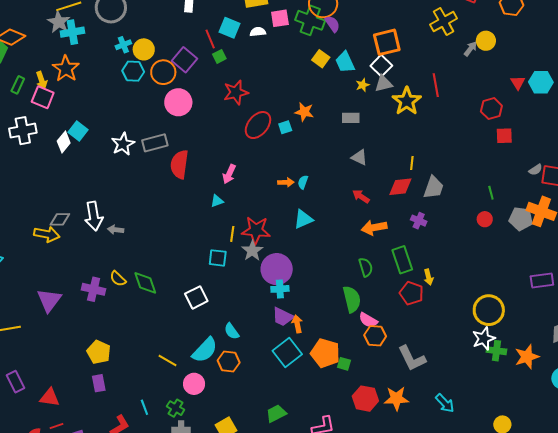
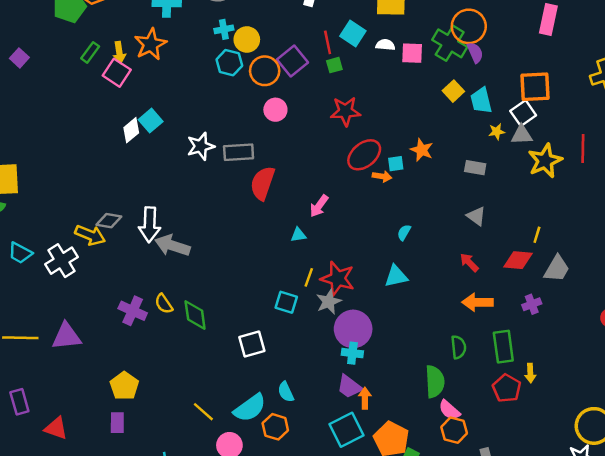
pink square: (280, 18) -> (412, 53), moved
pink circle: (178, 102) -> (275, 110), size x0.7
white cross: (23, 131) -> (62, 261), moved, turned -32
orange arrow: (286, 182) -> (382, 176), moved
purple cross: (419, 221) -> (532, 304), turned 35
gray arrow: (116, 230) -> (172, 246), size x1.8
purple triangle: (49, 300) -> (66, 336), moved, turned 36

